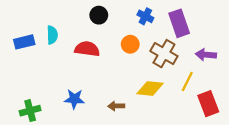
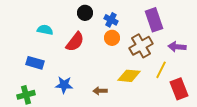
blue cross: (145, 16) -> (111, 20), moved
cyan semicircle: (52, 35) -> (45, 30), turned -77
blue rectangle: (24, 42) -> (35, 63), moved, turned 30
red semicircle: (87, 49) -> (75, 42), turned 120
brown cross: (164, 54) -> (141, 46), turned 30

